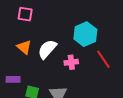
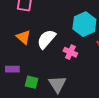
pink cross: (71, 62) -> (70, 52), turned 32

